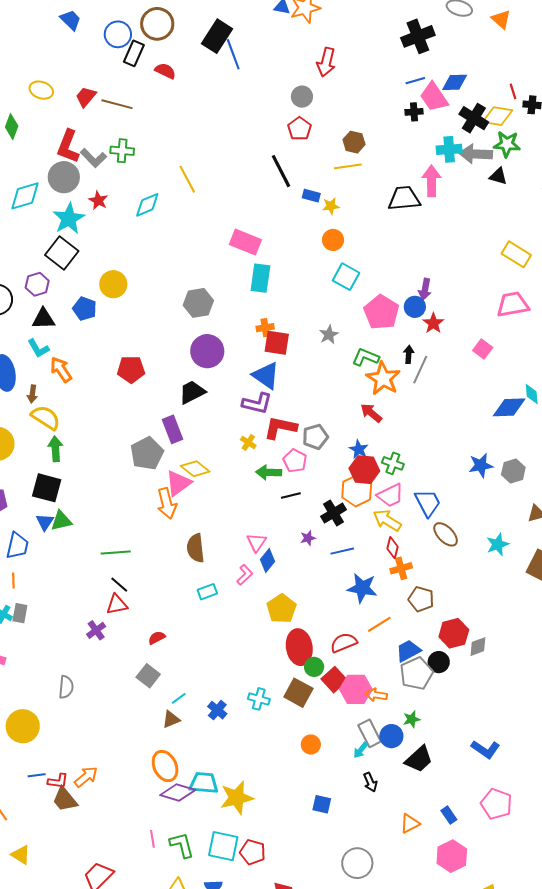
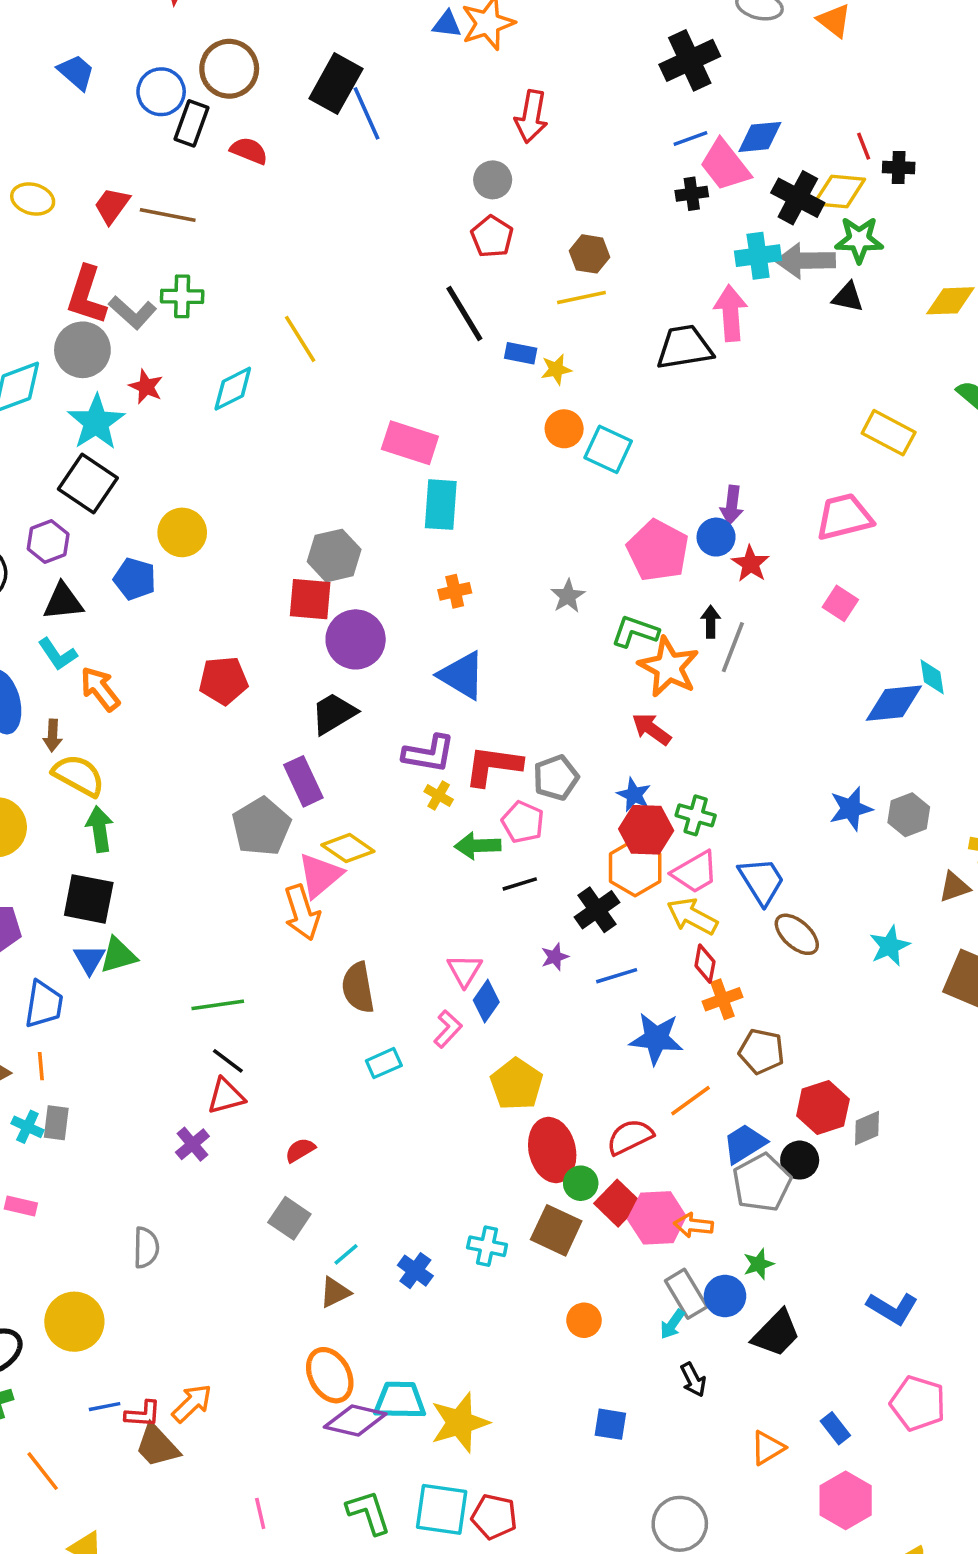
cyan square: (346, 277) -> (608, 449), moved
pink trapezoid: (513, 304) -> (844, 517), moved
red square: (277, 343) -> (310, 599), moved
purple L-shape: (257, 403) -> (429, 754), moved
pink line: (152, 839) -> (260, 1513), moved

